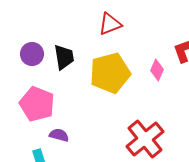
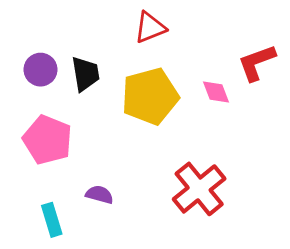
pink diamond: (157, 70) -> (216, 92), turned -45
purple semicircle: (59, 135) -> (99, 195), moved

